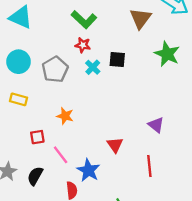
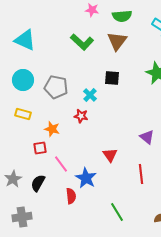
brown triangle: (140, 18) -> (117, 41), moved
red star: (83, 45) -> (81, 116), moved
cyan cross: (93, 67) -> (90, 95), moved
gray pentagon: (55, 69) -> (56, 87), turned -30
orange star: (65, 116) -> (52, 129), moved

